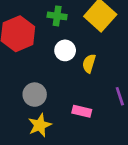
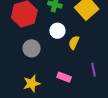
gray circle: (35, 95) -> (32, 48), moved

